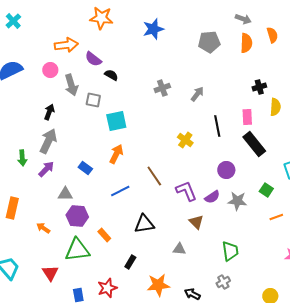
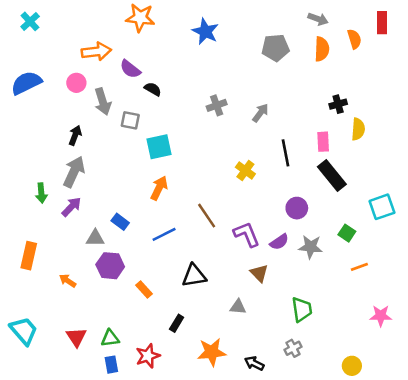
blue star: (153, 29) -> (205, 31), turned -30
blue rectangle: (85, 168) -> (120, 222), moved
green triangle: (77, 250) -> (110, 338), moved, size x0.6

